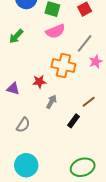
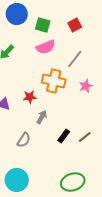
pink star: (96, 61) -> (86, 86), moved
brown line: (89, 102) -> (85, 137), moved
gray semicircle: (23, 125) -> (24, 140), moved

